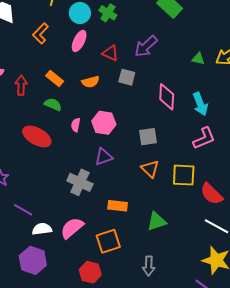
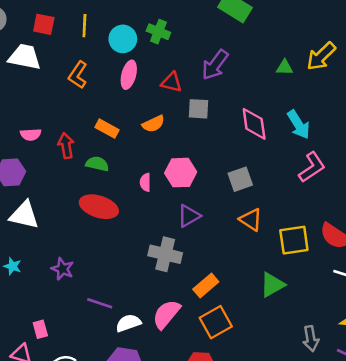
green semicircle: (53, 104) -> (97, 164), moved
yellow square: (184, 175) -> (294, 240), moved
orange rectangle: (118, 206) -> (206, 286), moved, turned -36
gray arrow: (149, 266) -> (311, 339), moved

